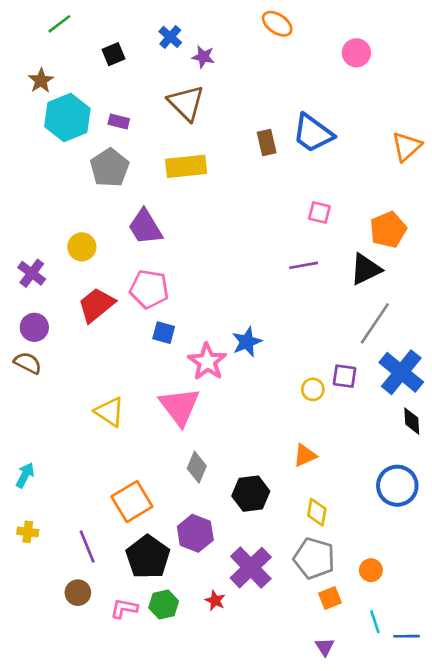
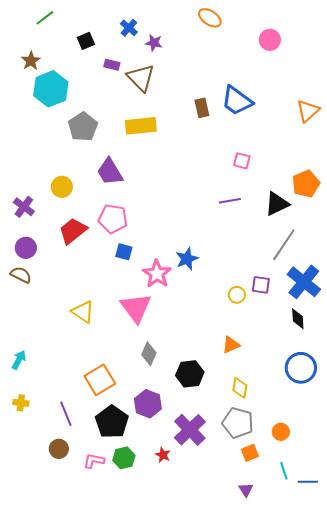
purple rectangle: (119, 121) -> (112, 65), moved
orange pentagon: (388, 230) -> (306, 184), moved
black diamond: (412, 421) -> (298, 319), moved

